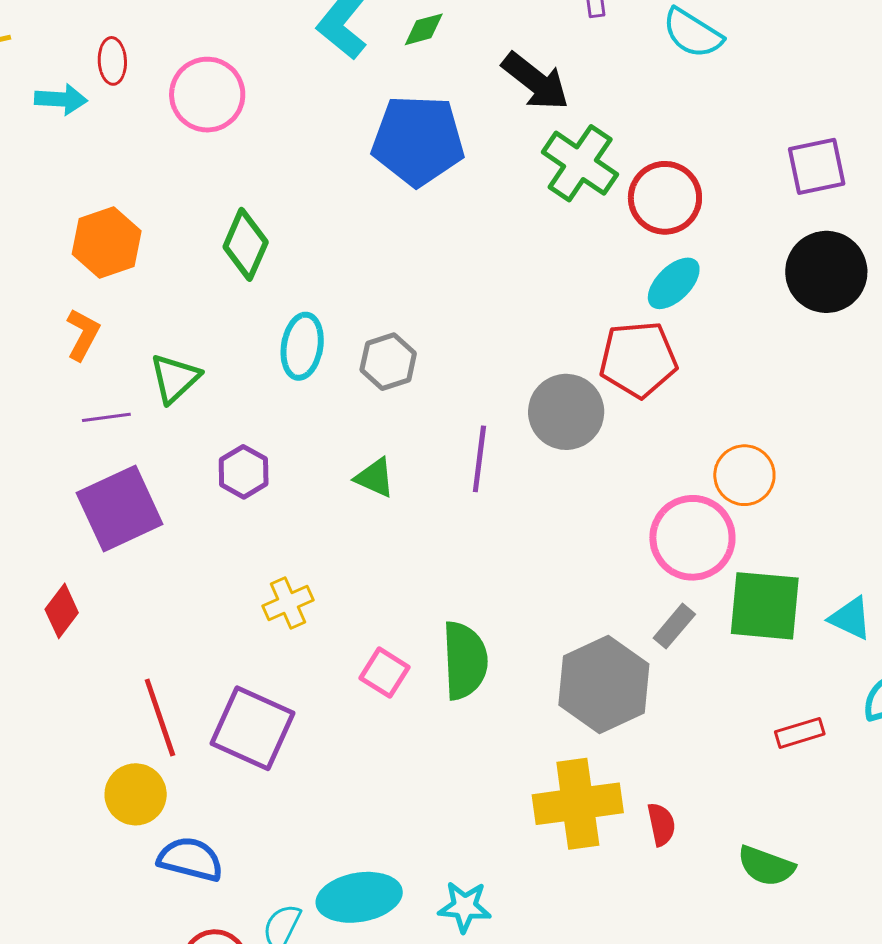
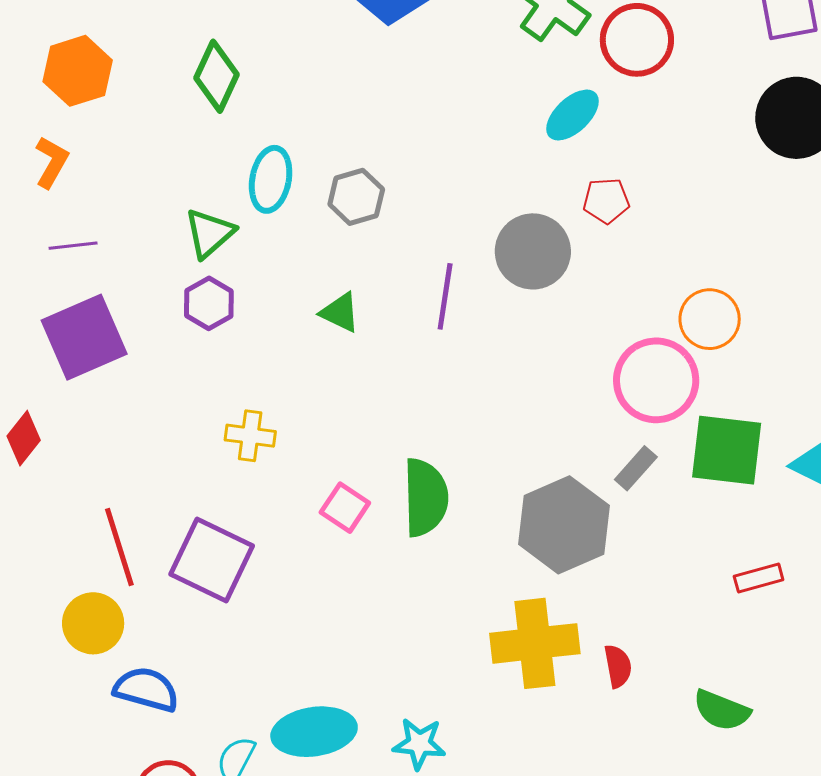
cyan ellipse: (674, 283) -> (572, 115), moved
red pentagon: (638, 359) -> (606, 201), size x0.6
green triangle: (175, 378) -> (209, 233), moved
yellow cross: (288, 603) -> (250, 436), turned 30

